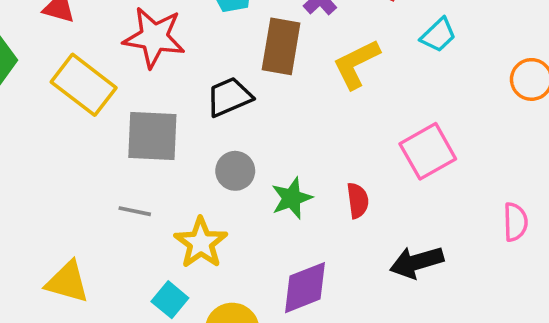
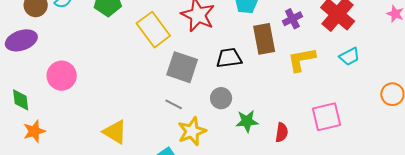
brown rectangle: (281, 46) -> (264, 39), turned -36
gray line: (135, 211) -> (174, 104), moved

